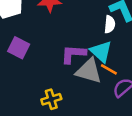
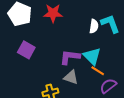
white semicircle: (110, 24) -> (94, 26), moved
gray triangle: (89, 71) -> (71, 77), moved, size x0.7

